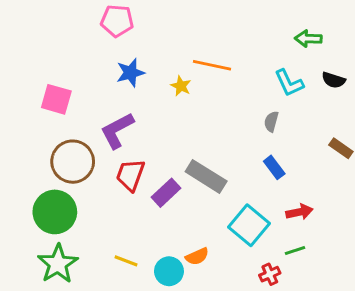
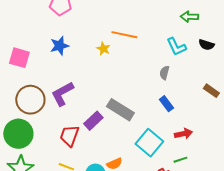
blue star: (130, 73) -> (59, 46), moved
purple L-shape: (117, 130) -> (62, 94), moved
red trapezoid: (130, 175) -> (69, 136), moved

